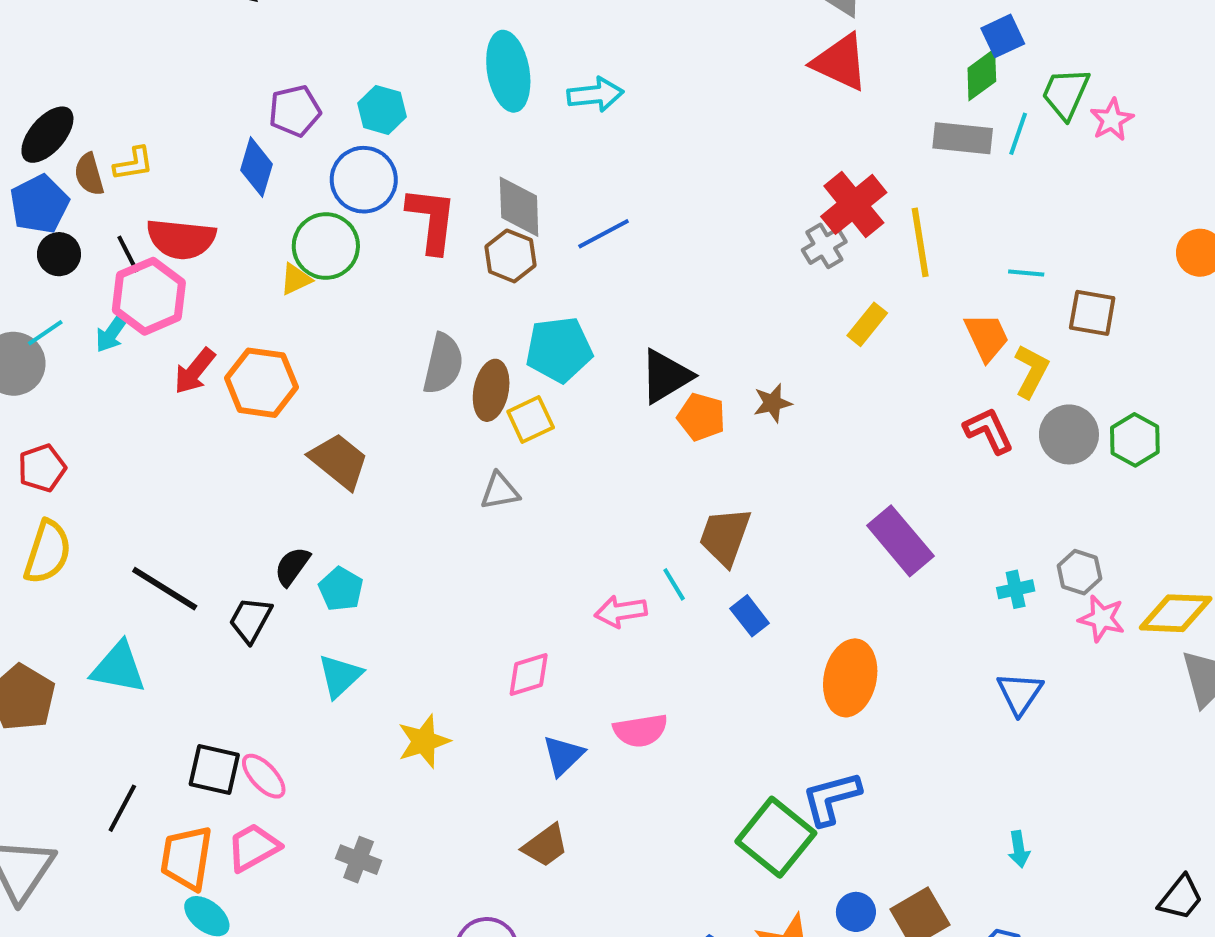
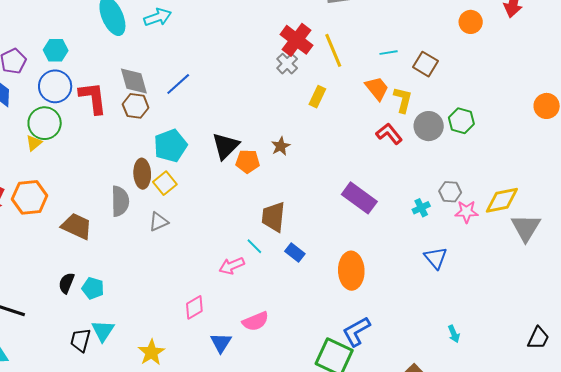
brown square: (1092, 313) -> (425, 64), turned 35
gray semicircle: (443, 364) -> (120, 201), moved
black trapezoid: (250, 620) -> (80, 340), moved

